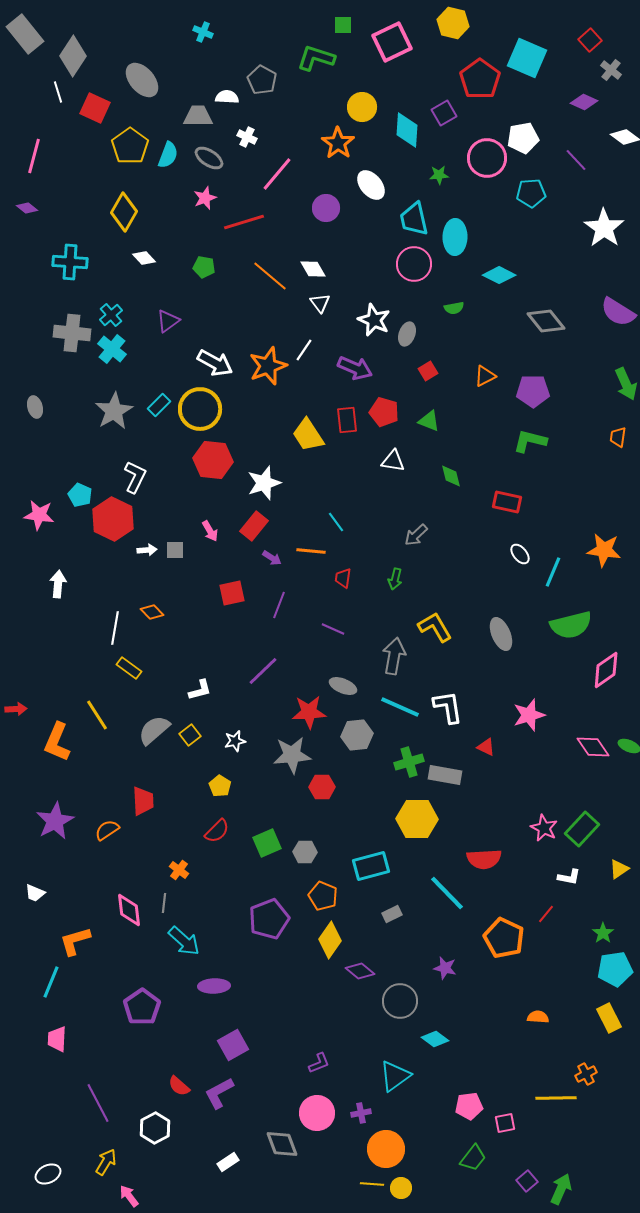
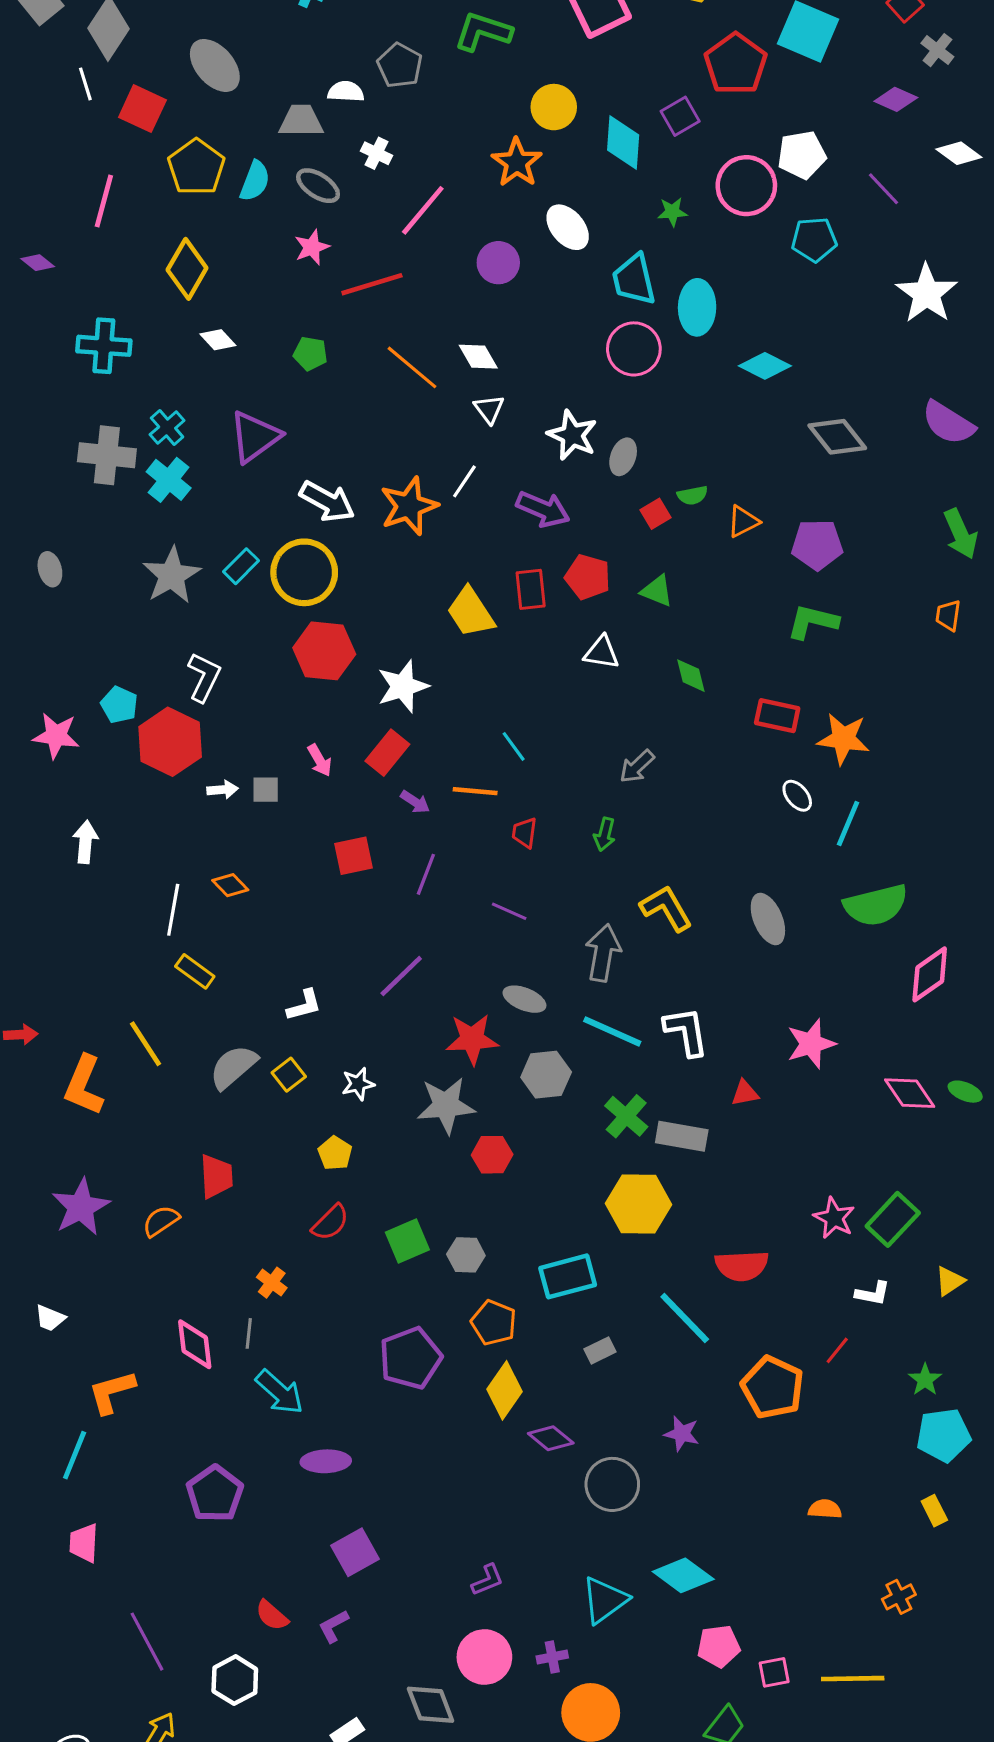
pink line: (34, 156) -> (104, 201), moved
green semicircle: (454, 308) -> (692, 495), moved
purple triangle: (168, 321) -> (255, 437), size x1.5
orange star: (604, 550) -> (843, 739), moved
red triangle: (486, 747) -> (745, 1093), turned -36
green cross: (409, 762) -> (626, 1116), turned -32
yellow rectangle: (609, 1018) -> (934, 1511), size x0.7
cyan diamond: (435, 1039) -> (683, 1575), moved, size x1.4
purple L-shape: (219, 1093) -> (333, 1626), size x0.7
yellow line: (556, 1098) -> (853, 1679), moved

